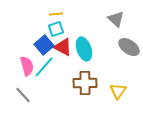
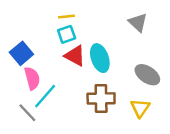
blue square: (44, 45) -> (21, 53), moved
gray ellipse: (129, 47) -> (147, 75), moved
cyan line: (44, 67) -> (45, 96), moved

